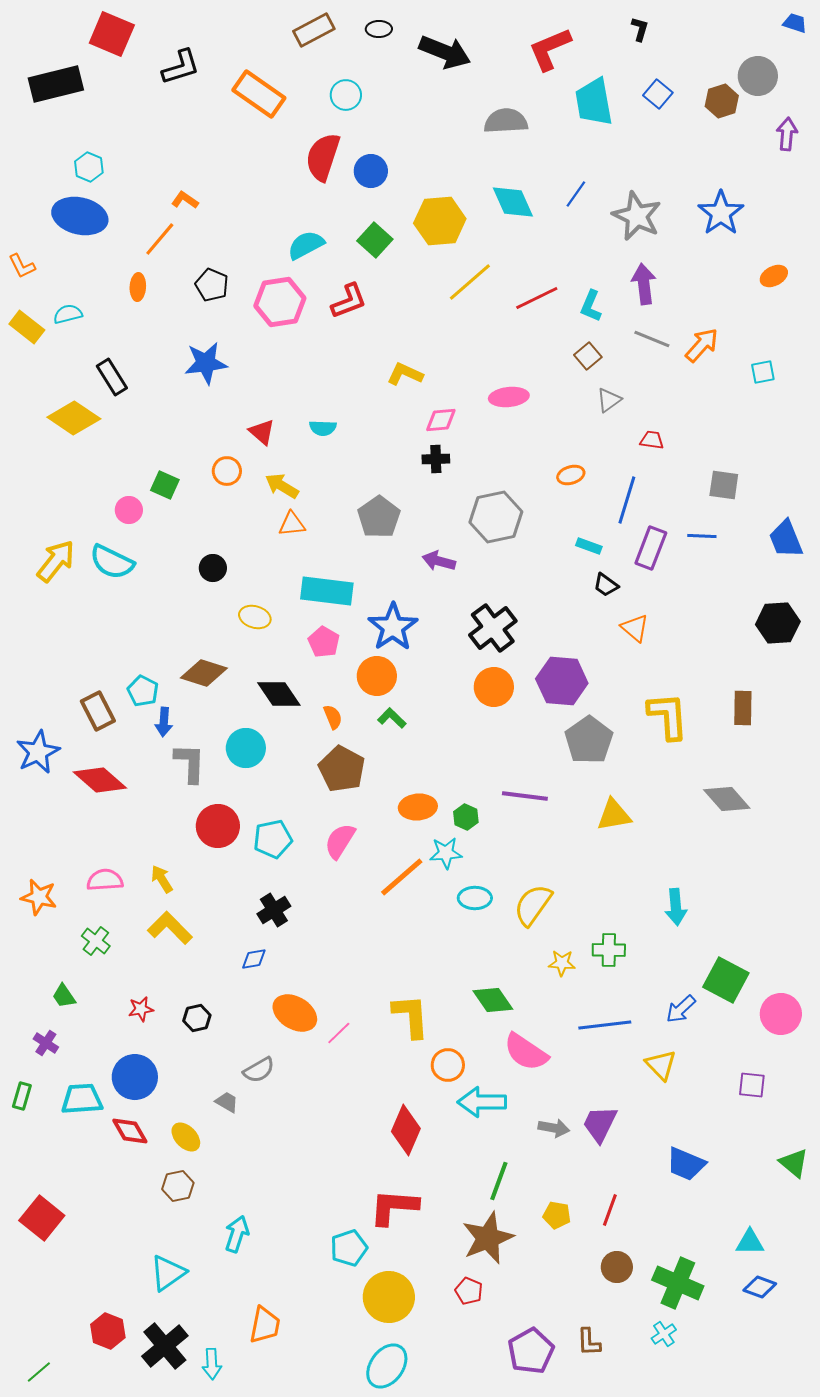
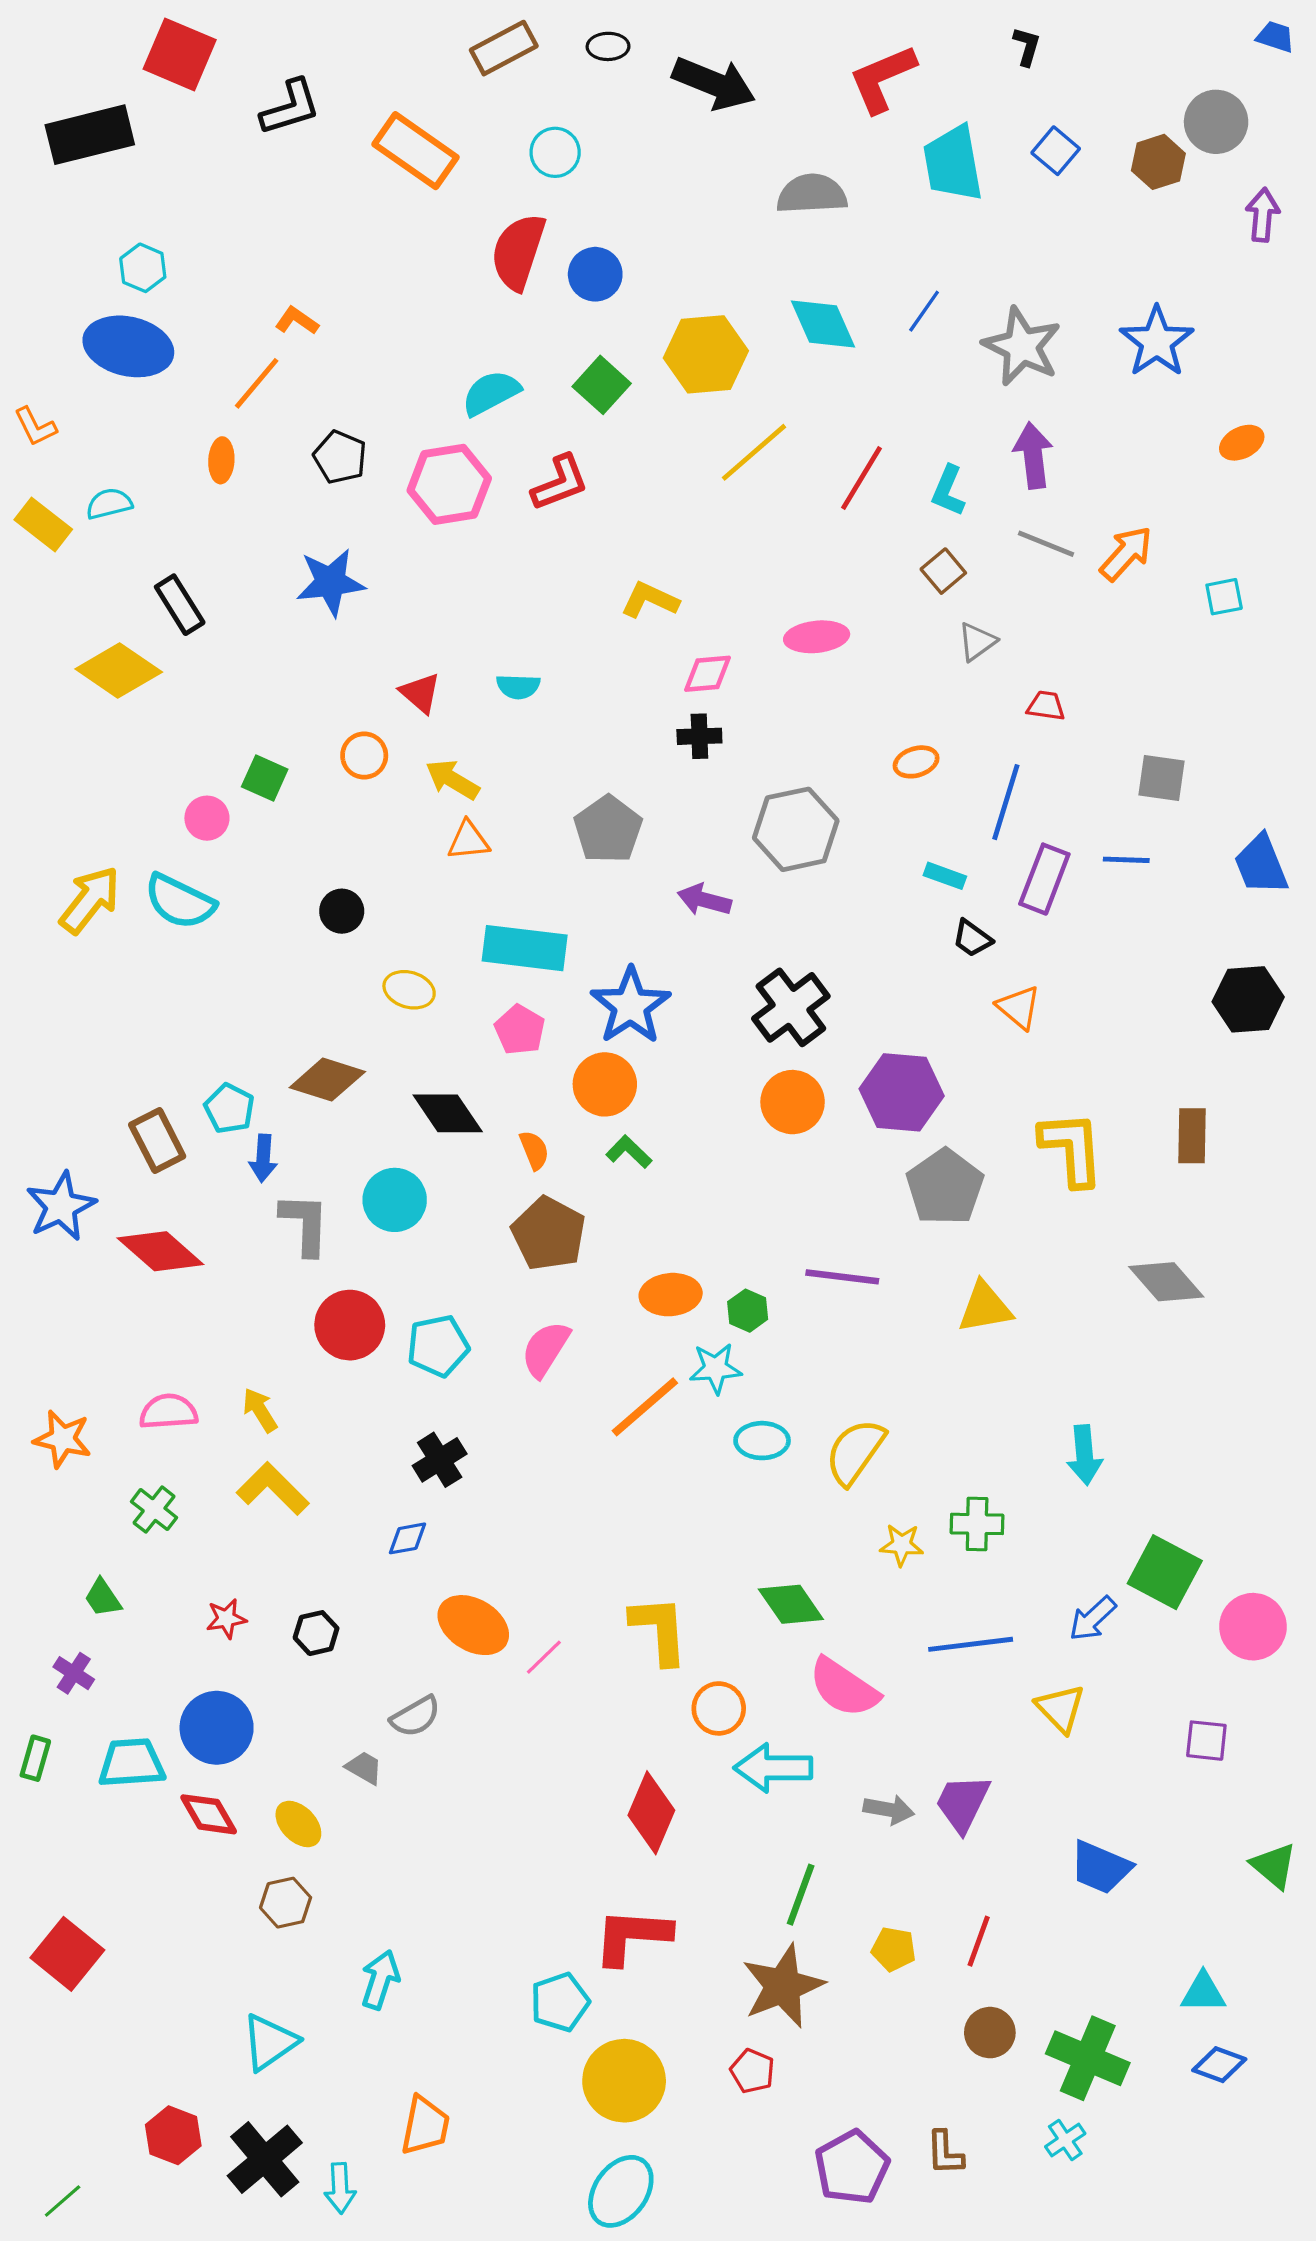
red line: (537, 298) -> (862, 478), turned -33

